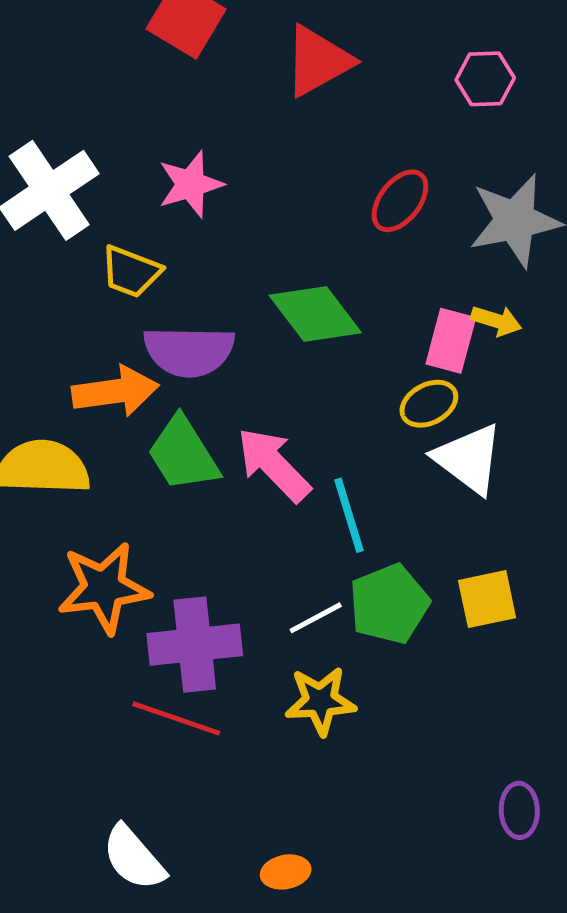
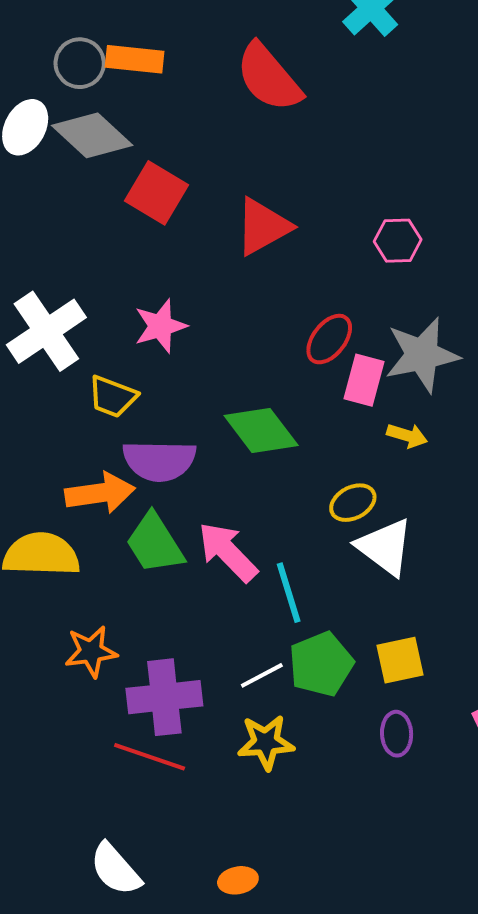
pink rectangle: (451, 341) -> (364, 380), moved
orange star: (104, 588) -> (91, 651), size x0.7
purple ellipse: (519, 810) -> (397, 734), moved

